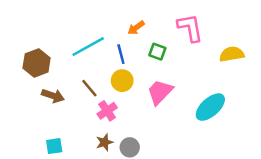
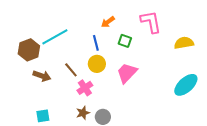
cyan line: (88, 47) -> (55, 37), moved
cyan ellipse: (210, 107) -> (186, 85), moved

